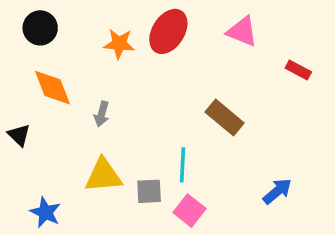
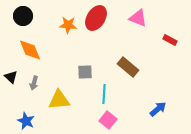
gray arrow: (102, 114) -> (34, 83), moved
gray square: (149, 191) -> (85, 72), moved

